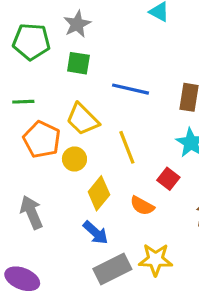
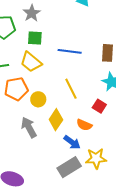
yellow trapezoid: (83, 119) -> (31, 62), moved
orange pentagon: (42, 139) -> (16, 89), turned -30
gray arrow: (31, 212) -> (29, 127), moved
blue arrow: (96, 233) -> (72, 142), moved

